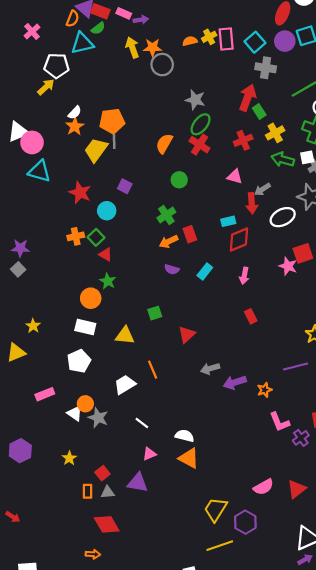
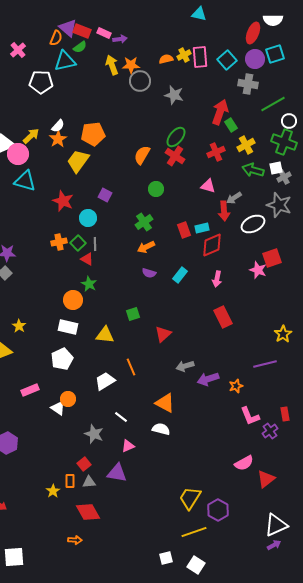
gray cross: (266, 68) -> (248, 84), moved
yellow arrow: (46, 87) -> (31, 136), moved
gray star: (195, 100) -> (174, 95), moved
gray line: (114, 141) -> (95, 244), moved
red rectangle: (190, 234) -> (184, 230), moved
red rectangle: (251, 316) -> (223, 317), size x1.5
gray star: (98, 418) -> (94, 434), moved
yellow star: (69, 458) -> (53, 491), moved
orange triangle: (189, 458) -> (165, 403), moved
pink semicircle: (263, 487) -> (244, 463), moved

